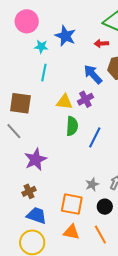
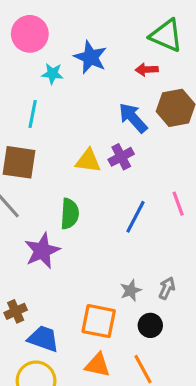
cyan line: (44, 73) -> (33, 114), moved
green semicircle: (72, 126) -> (70, 214), moved
brown cross: (29, 191) -> (16, 311), moved

